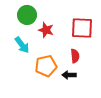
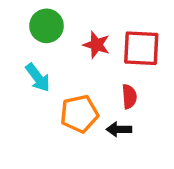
red star: (46, 30) -> (96, 45), moved

